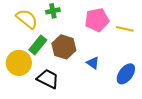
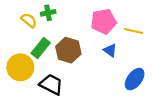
green cross: (53, 11) -> (48, 13), moved
yellow semicircle: (27, 19) -> (29, 20), size x0.7
blue triangle: (93, 63) -> (110, 50), moved

